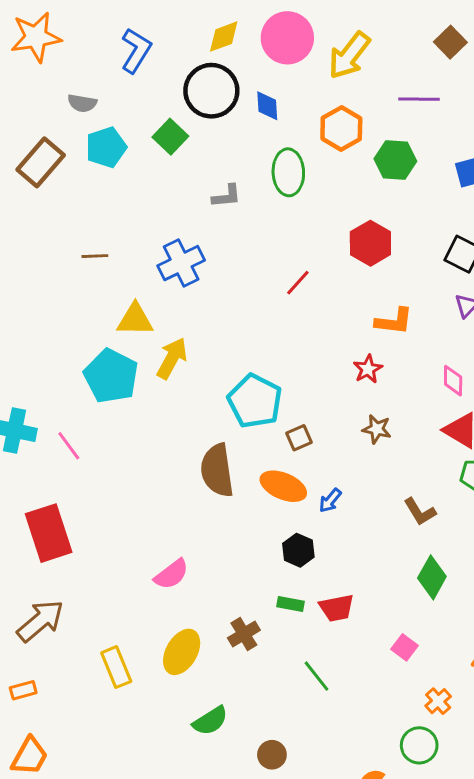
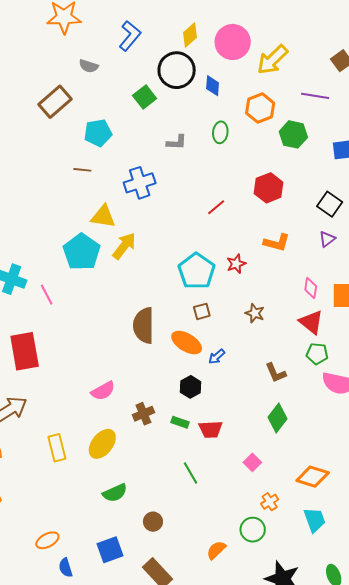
yellow diamond: (224, 37) -> (190, 35), turned -30
cyan pentagon: (106, 147) -> (98, 133), moved
green ellipse: (288, 172) -> (220, 132), size x0.7
red star: (368, 369) -> (236, 264), moved
cyan pentagon: (255, 401) -> (197, 271), moved
brown cross: (244, 634) -> (143, 414), moved

